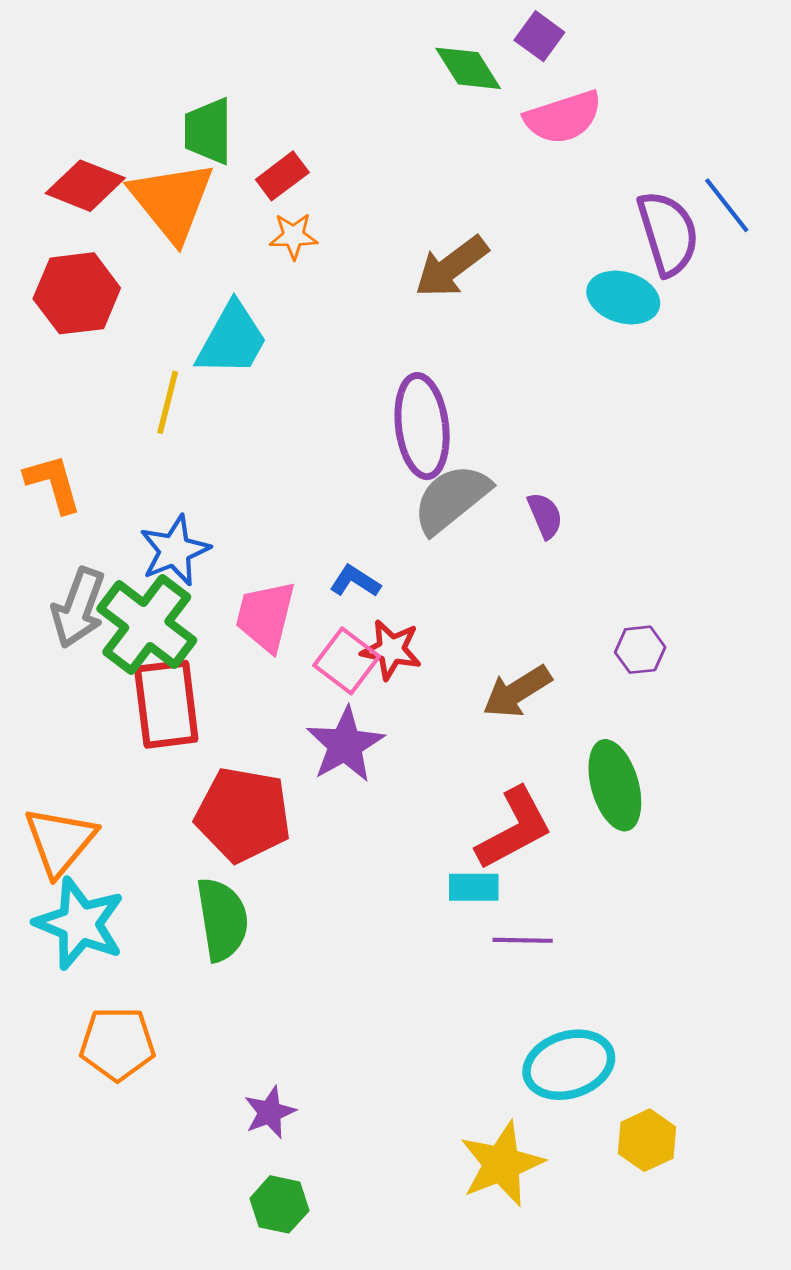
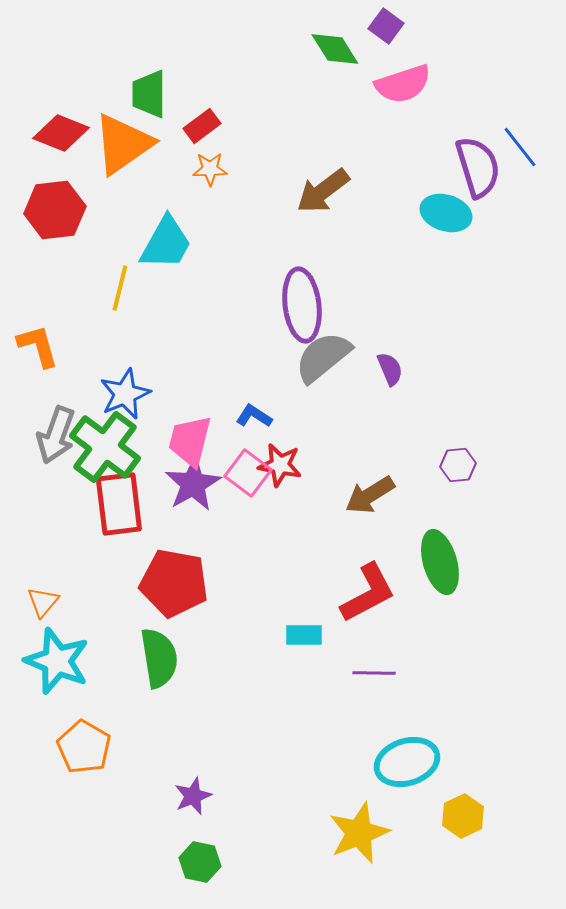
orange triangle: (172, 201) -> (123, 144), turned 34
purple star: (345, 745) -> (193, 484), moved
orange triangle: (60, 841) -> (43, 602), size x0.6
cyan rectangle: (474, 887) -> (304, 635), moved
orange pentagon: (117, 1044) -> (84, 747), turned 30

